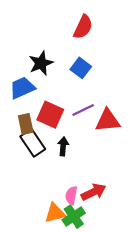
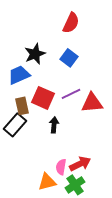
black rectangle: (33, 143) -> (15, 125), moved, turned 75
green cross: (74, 217) -> (75, 185), moved

